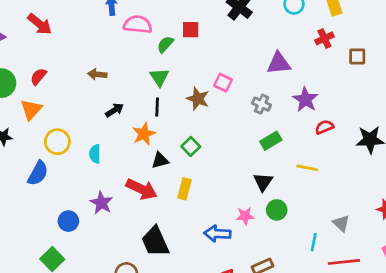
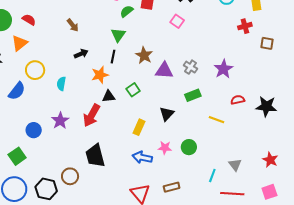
purple triangle: (279, 63) -> (164, 71), moved
brown arrow: (97, 74) -> (73, 25), turned -144
red semicircle: (38, 77) -> (29, 20), turned 72
pink square: (223, 83) -> (177, 21), moved
red semicircle: (324, 127) -> (238, 100), moved
black triangle: (263, 182) -> (167, 114), moved
red arrow: (142, 189) -> (92, 115), turned 85
yellow rectangle: (184, 189) -> (139, 127), moved

